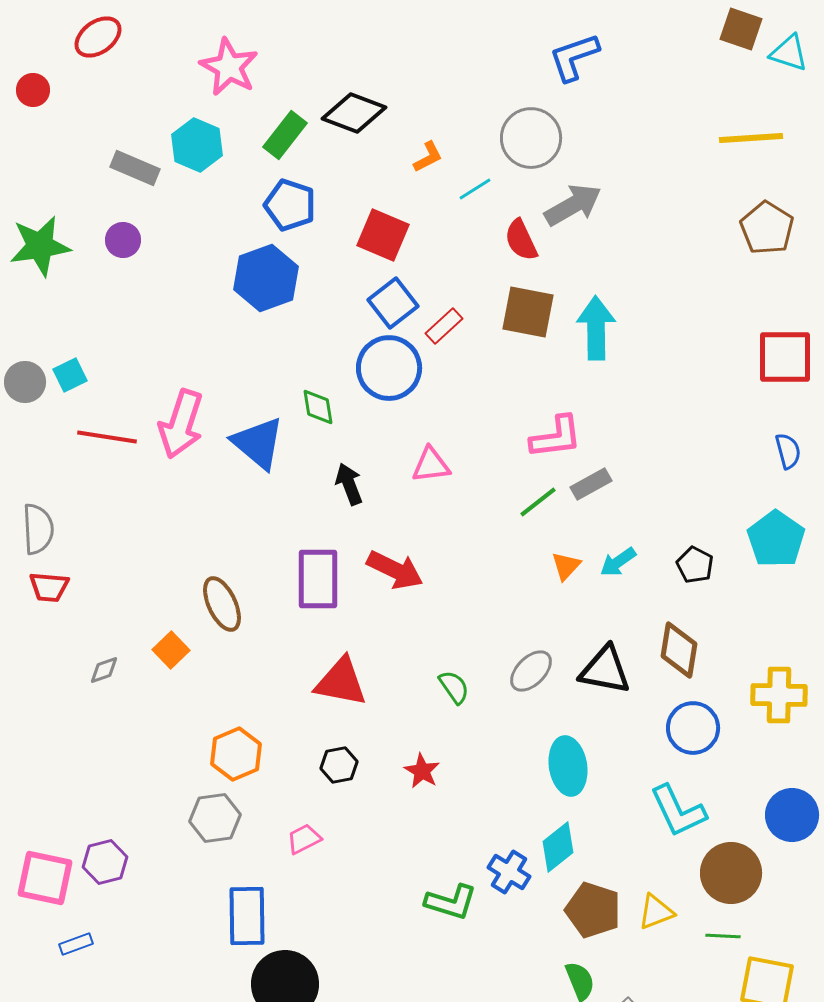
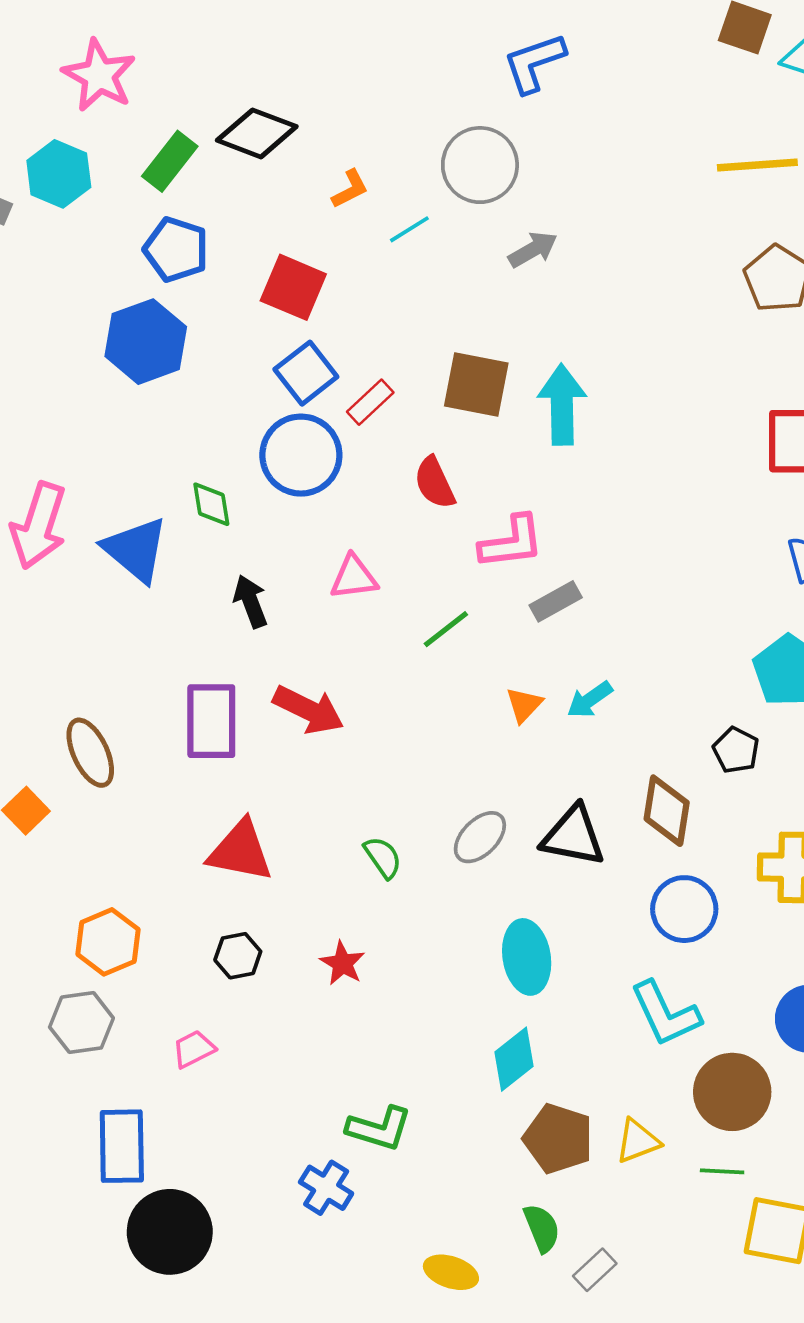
gray arrow: (573, 205) -> (533, 249), size x0.7
red semicircle: (521, 240) -> (435, 483), moved
green line: (538, 502) -> (446, 629), moved
black pentagon: (695, 565) -> (736, 750), moved
blue cross: (509, 872) -> (326, 1188), moved

